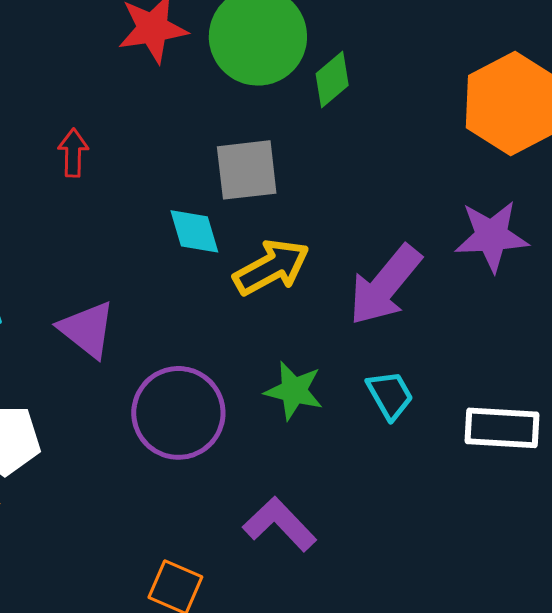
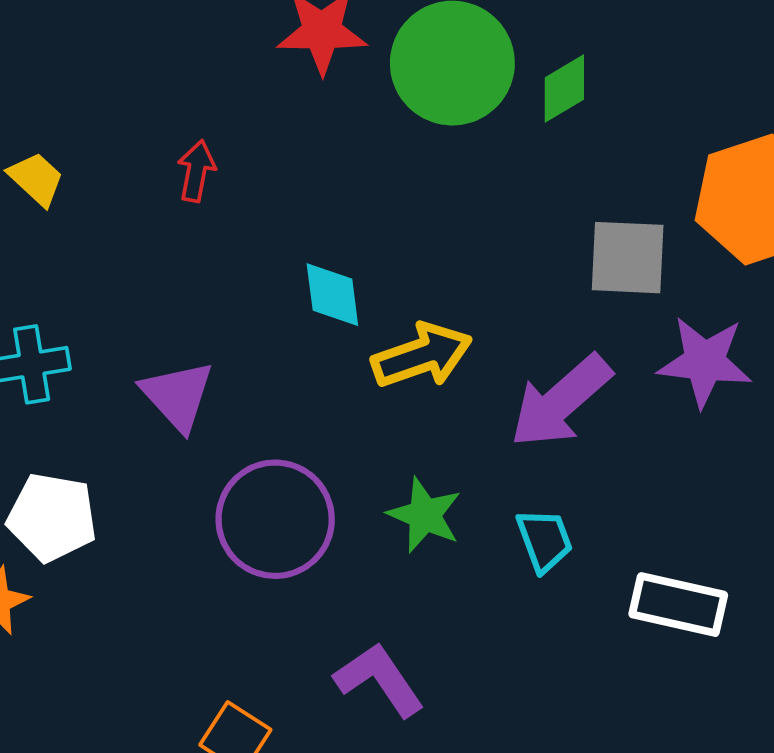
green diamond: (332, 79) -> (564, 88), moved
gray square: (247, 170) -> (628, 258), moved

